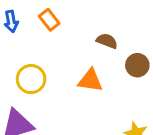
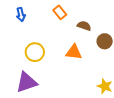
orange rectangle: (49, 20) -> (60, 12), moved

